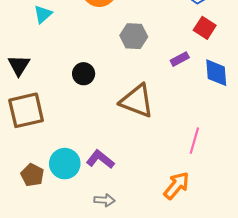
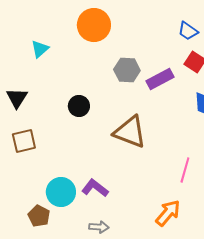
purple rectangle: (180, 59) -> (160, 79), moved, size x1.5
brown square: (26, 110) -> (24, 141), size x0.7
brown pentagon: (32, 175) -> (39, 216), moved

